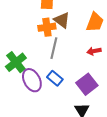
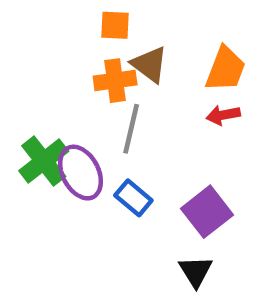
red arrow: (94, 51) -> (223, 115), moved
purple ellipse: (32, 80) -> (81, 173), moved

